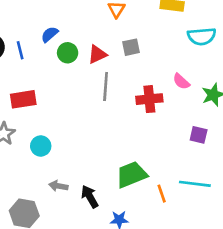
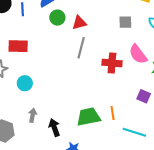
gray square: (131, 47) -> (125, 22), moved
pink semicircle: (181, 81) -> (138, 54), size x1.5
gray arrow: (58, 186) -> (33, 115), turned 80
orange line: (162, 194) -> (113, 113), moved

